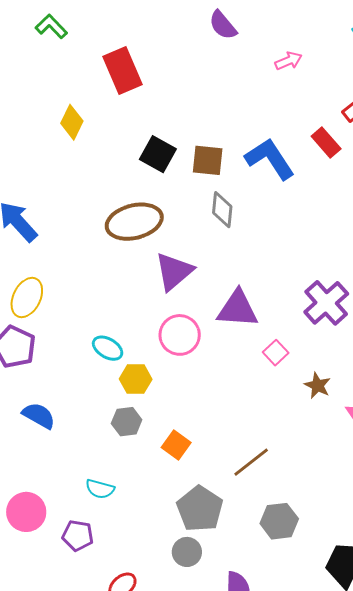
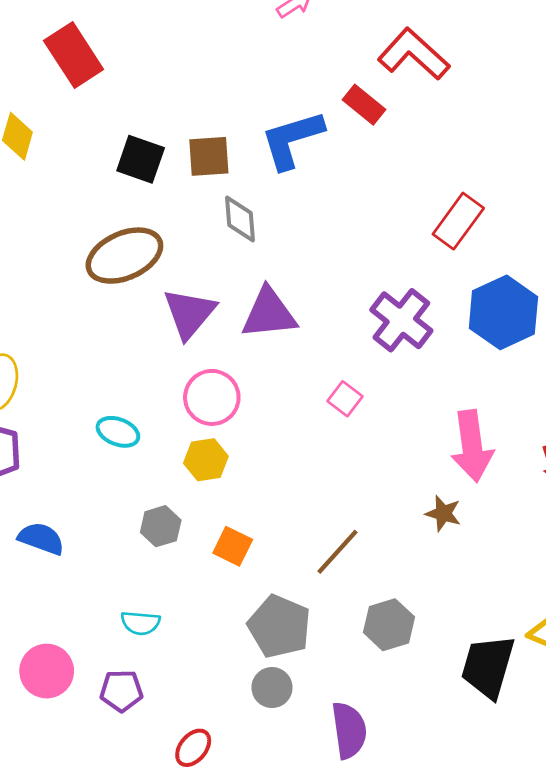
blue L-shape: (270, 159) -> (292, 139), turned -64
purple triangle: (238, 309) -> (269, 313), moved
yellow hexagon: (136, 379) -> (206, 460), moved
brown star: (318, 385) -> (443, 513), moved

